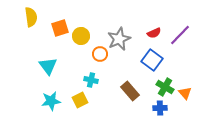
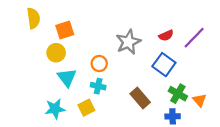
yellow circle: (81, 36) -> (56, 53), moved
orange circle: (100, 54) -> (99, 64), moved
cyan triangle: (48, 66) -> (67, 78), moved

